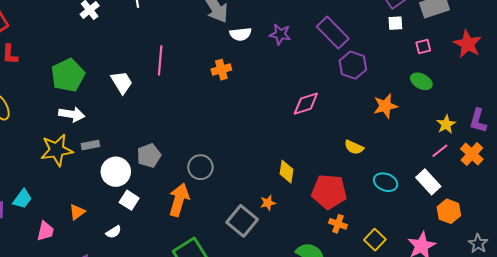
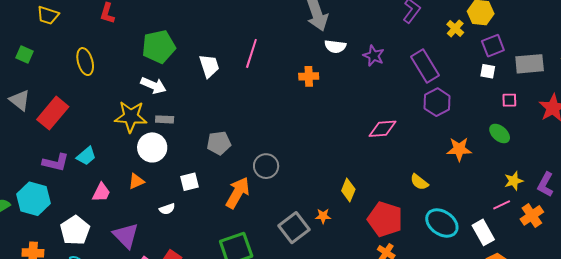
white circle: (116, 172) -> (152, 147), moved
cyan ellipse: (386, 182) -> (442, 223), size x1.4
white square: (129, 200) -> (189, 182), turned 30

